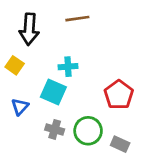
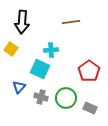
brown line: (77, 19) -> (71, 22), moved
blue triangle: (20, 107) -> (19, 87), moved

